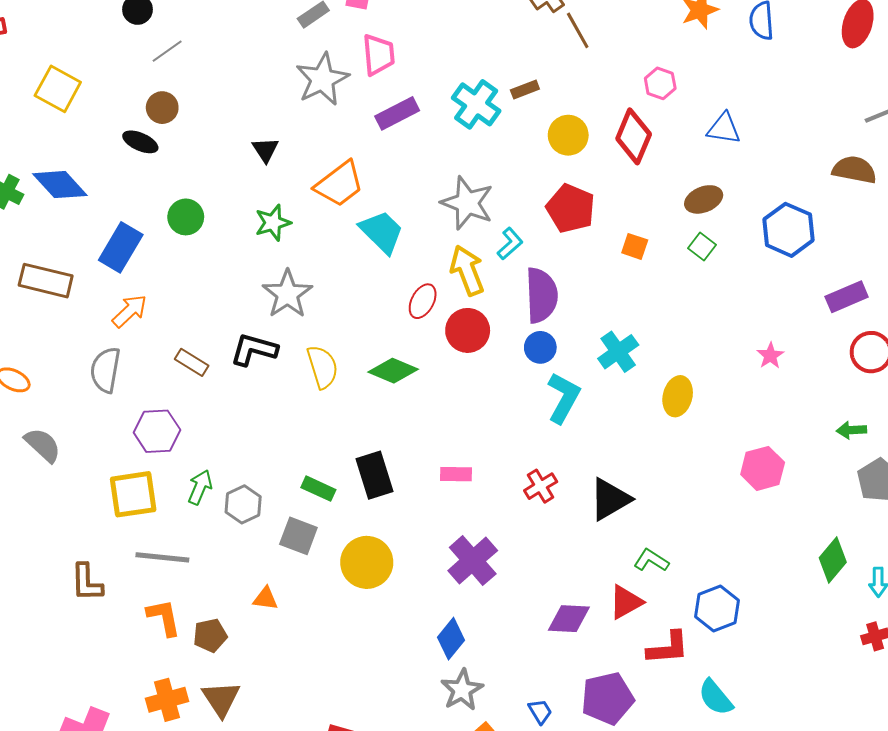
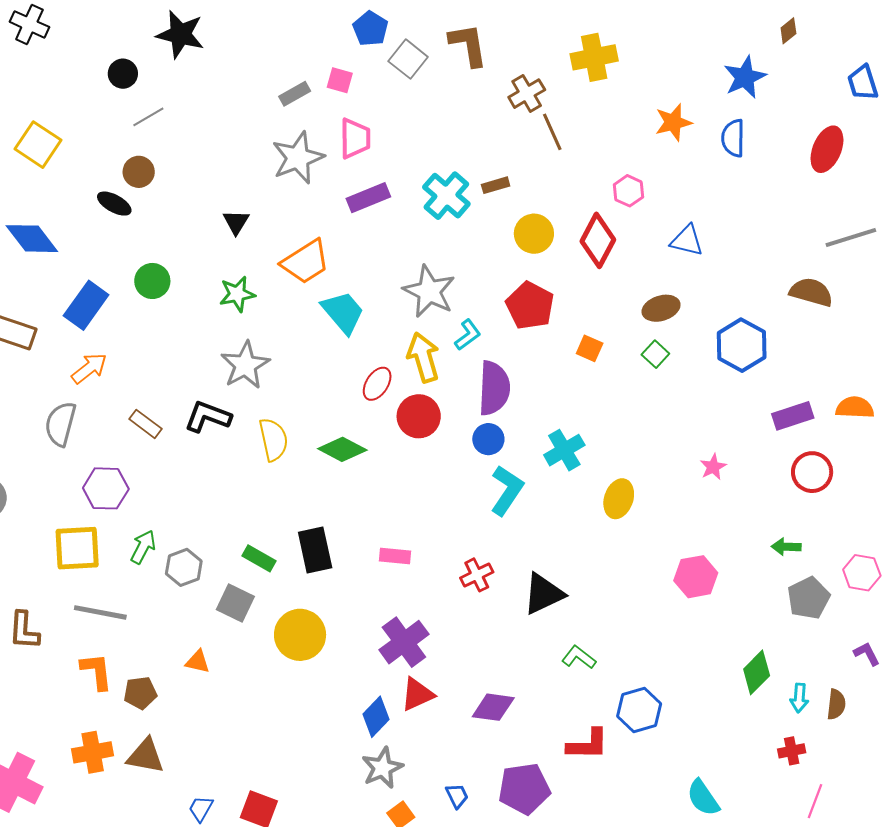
red triangle: (626, 602) -> (417, 694), moved
cyan semicircle: (716, 697) -> (703, 798), moved
brown triangle: (221, 699) -> (146, 756), turned -51

